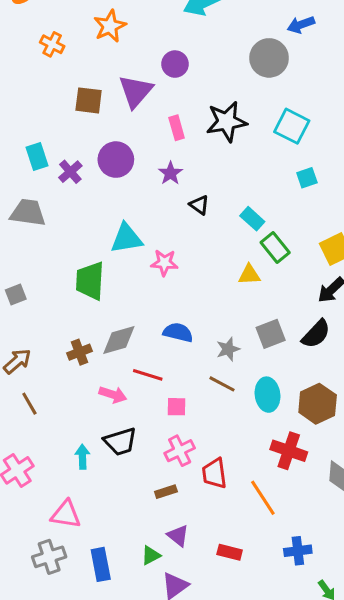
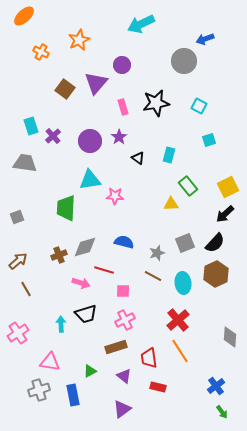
brown square: (89, 100) -> (65, 89), turned 30
cyan square: (292, 126) -> (199, 106), size x0.7
purple circle: (116, 160) -> (90, 141), moved
cyan rectangle: (252, 219) -> (169, 155), moved, turned 63
brown hexagon: (318, 404) -> (216, 274), moved
red cross: (289, 451) -> (178, 320), moved, turned 30
red trapezoid: (214, 473) -> (149, 358), moved
brown rectangle: (166, 492) -> (116, 347), size x1.5
blue cross: (298, 551) -> (216, 386), moved, turned -30
green triangle: (151, 555) -> (90, 371), moved

